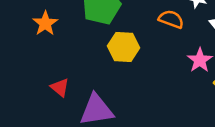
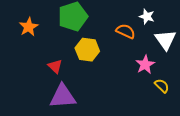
red triangle: (60, 87) -> (55, 66), moved

